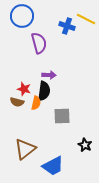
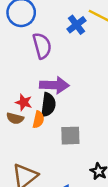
blue cross: (67, 26) -> (77, 25), turned 35
purple arrow: (49, 75) -> (54, 85), size x1.6

